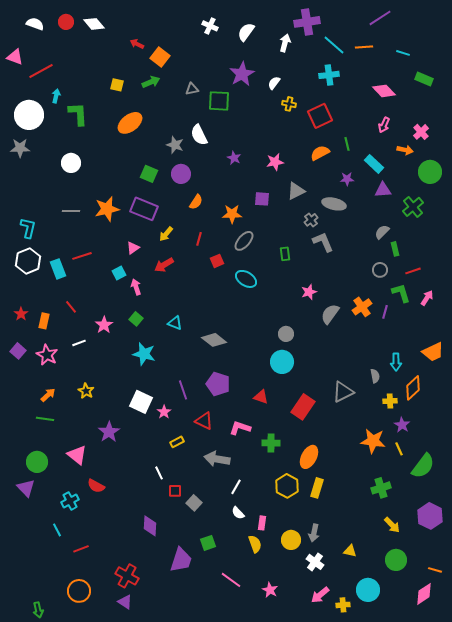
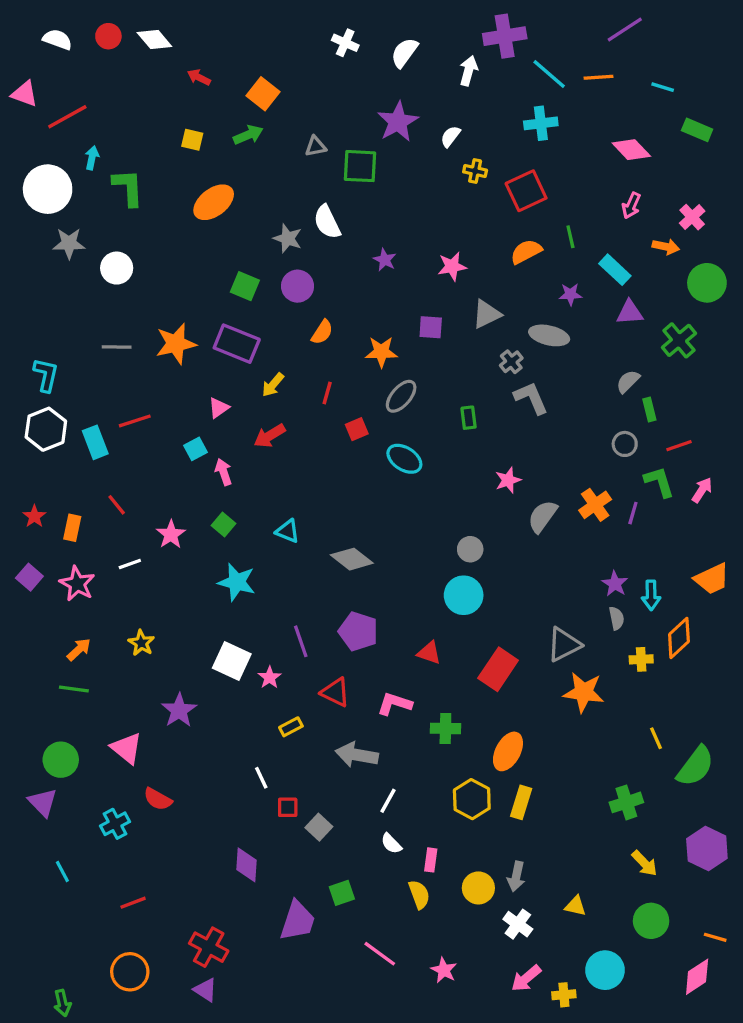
red arrow: (137, 44) -> (199, 77), moved
gray star: (20, 148) -> (69, 243), moved
purple star: (402, 425) -> (615, 584), moved
orange star: (373, 441) -> (584, 692), moved
cyan line: (57, 530) -> (62, 871), moved

